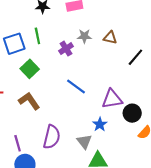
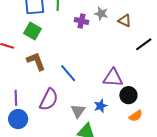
purple cross: (66, 49) -> (82, 21), turned 32
green square: (30, 69) -> (33, 31), moved, turned -30
blue line: (76, 86) -> (68, 73), moved
blue star: (100, 124) -> (100, 106), moved

